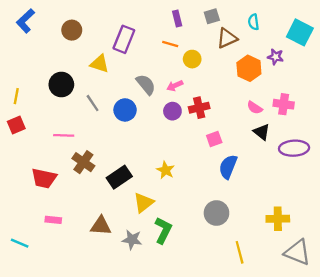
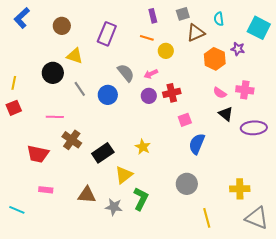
yellow triangle: (100, 64) -> (75, 56), moved

